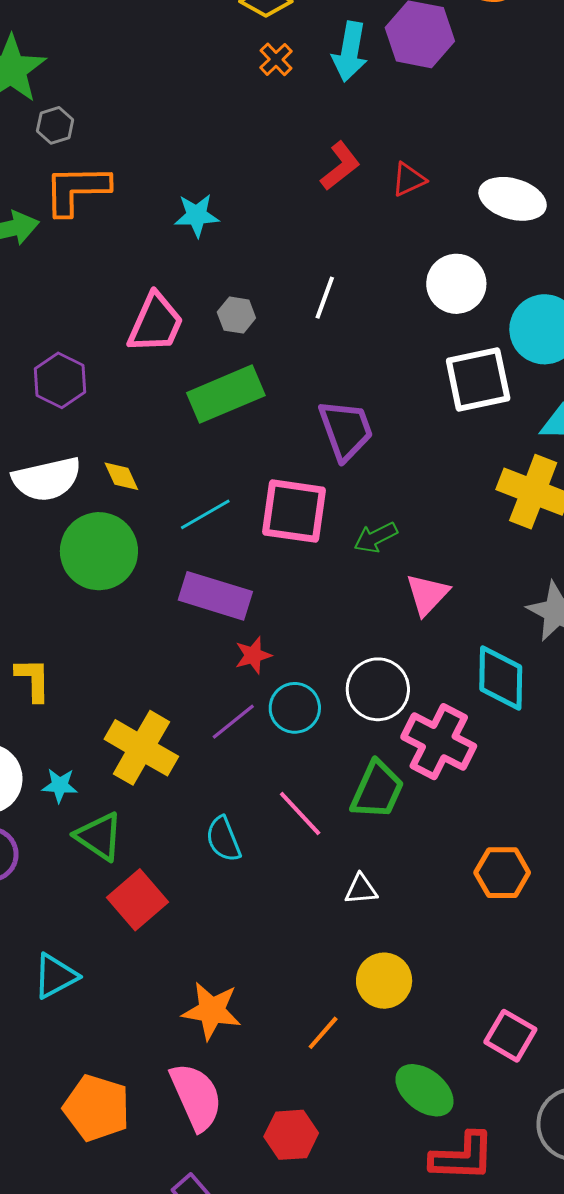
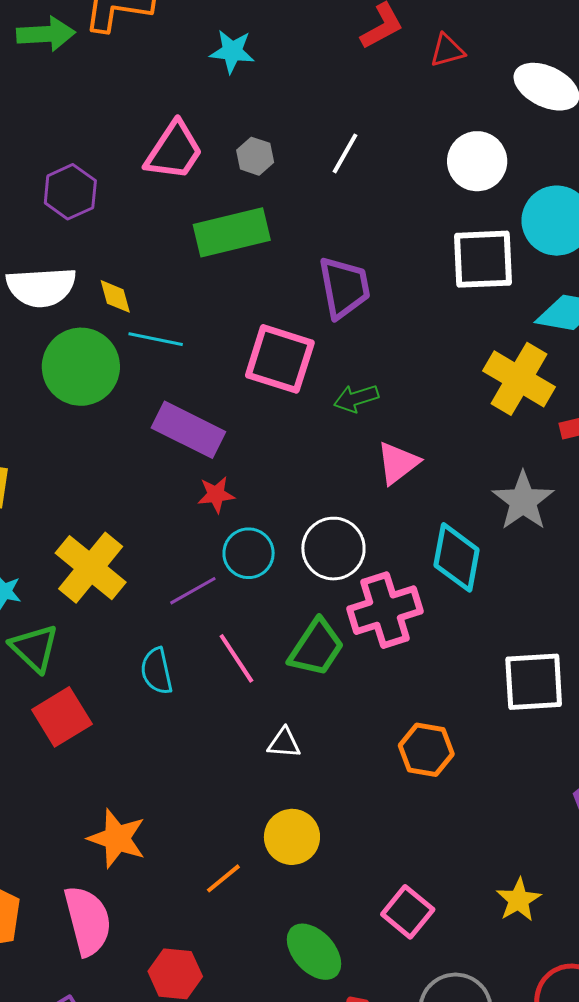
cyan line: (205, 514) -> (156, 339), moved, turned 32
purple line: (233, 722) -> (193, 591), moved
pink cross: (439, 742) -> (385, 610), turned 36

